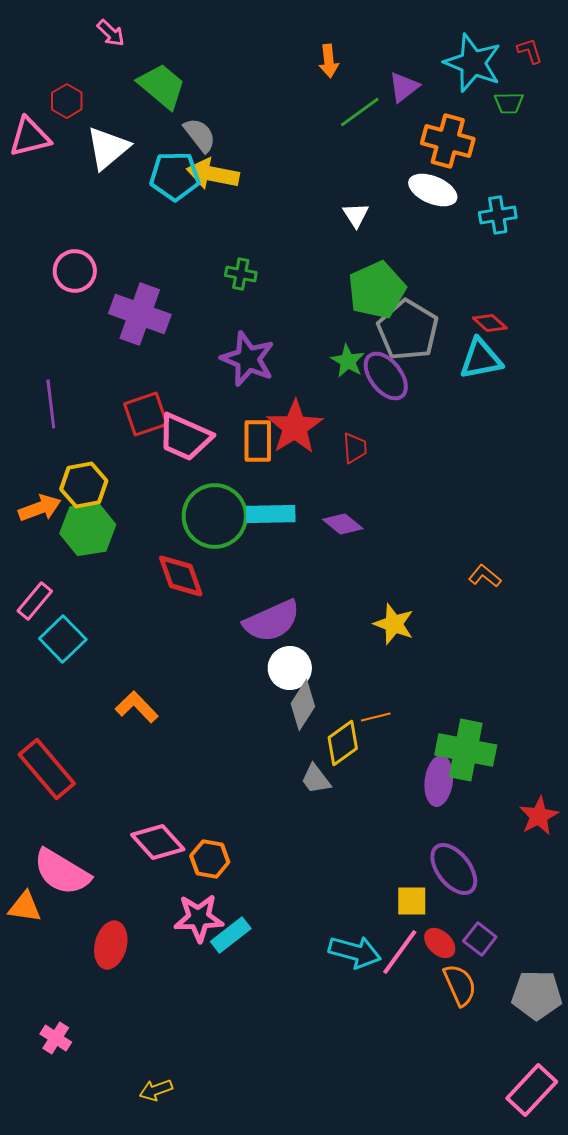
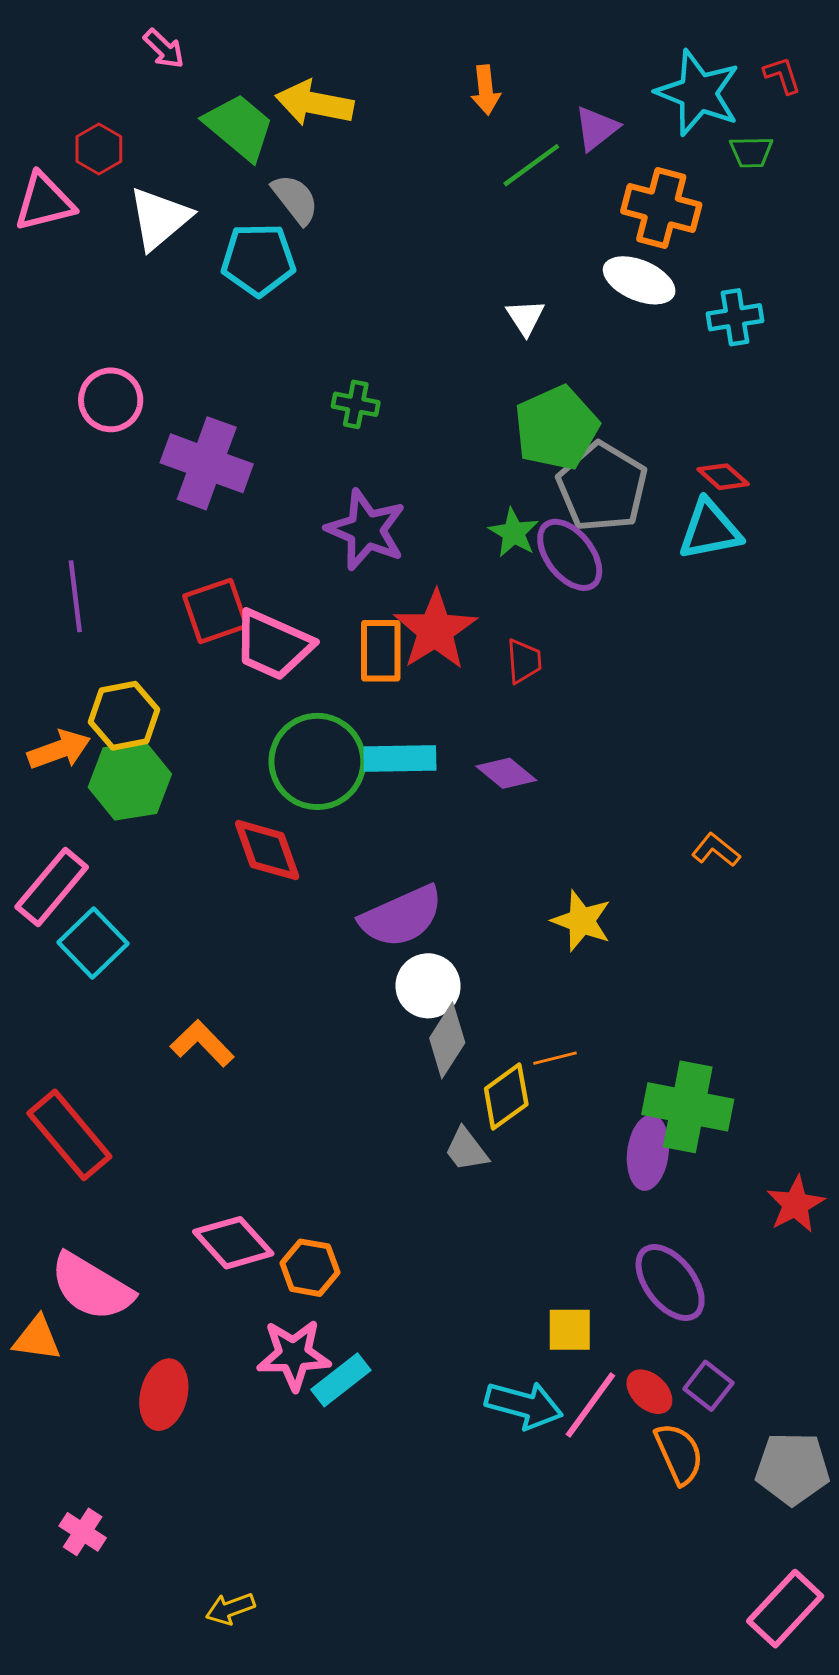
yellow arrow: (213, 174) -> (314, 103), moved
pink rectangle: (35, 601) -> (52, 887), size x1.4
yellow square: (412, 901) -> (570, 1330), moved

